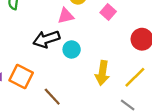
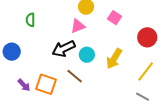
yellow arrow: (102, 73) -> (114, 59), moved, turned 30
brown line: (52, 97) -> (75, 76), moved

